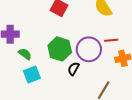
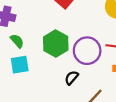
black semicircle: (74, 69) -> (72, 78), moved

